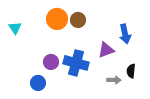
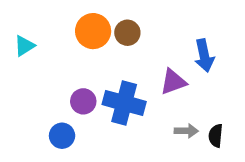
cyan triangle: (15, 28) -> (24, 46), turned 32
black semicircle: (131, 71) -> (216, 136), moved

